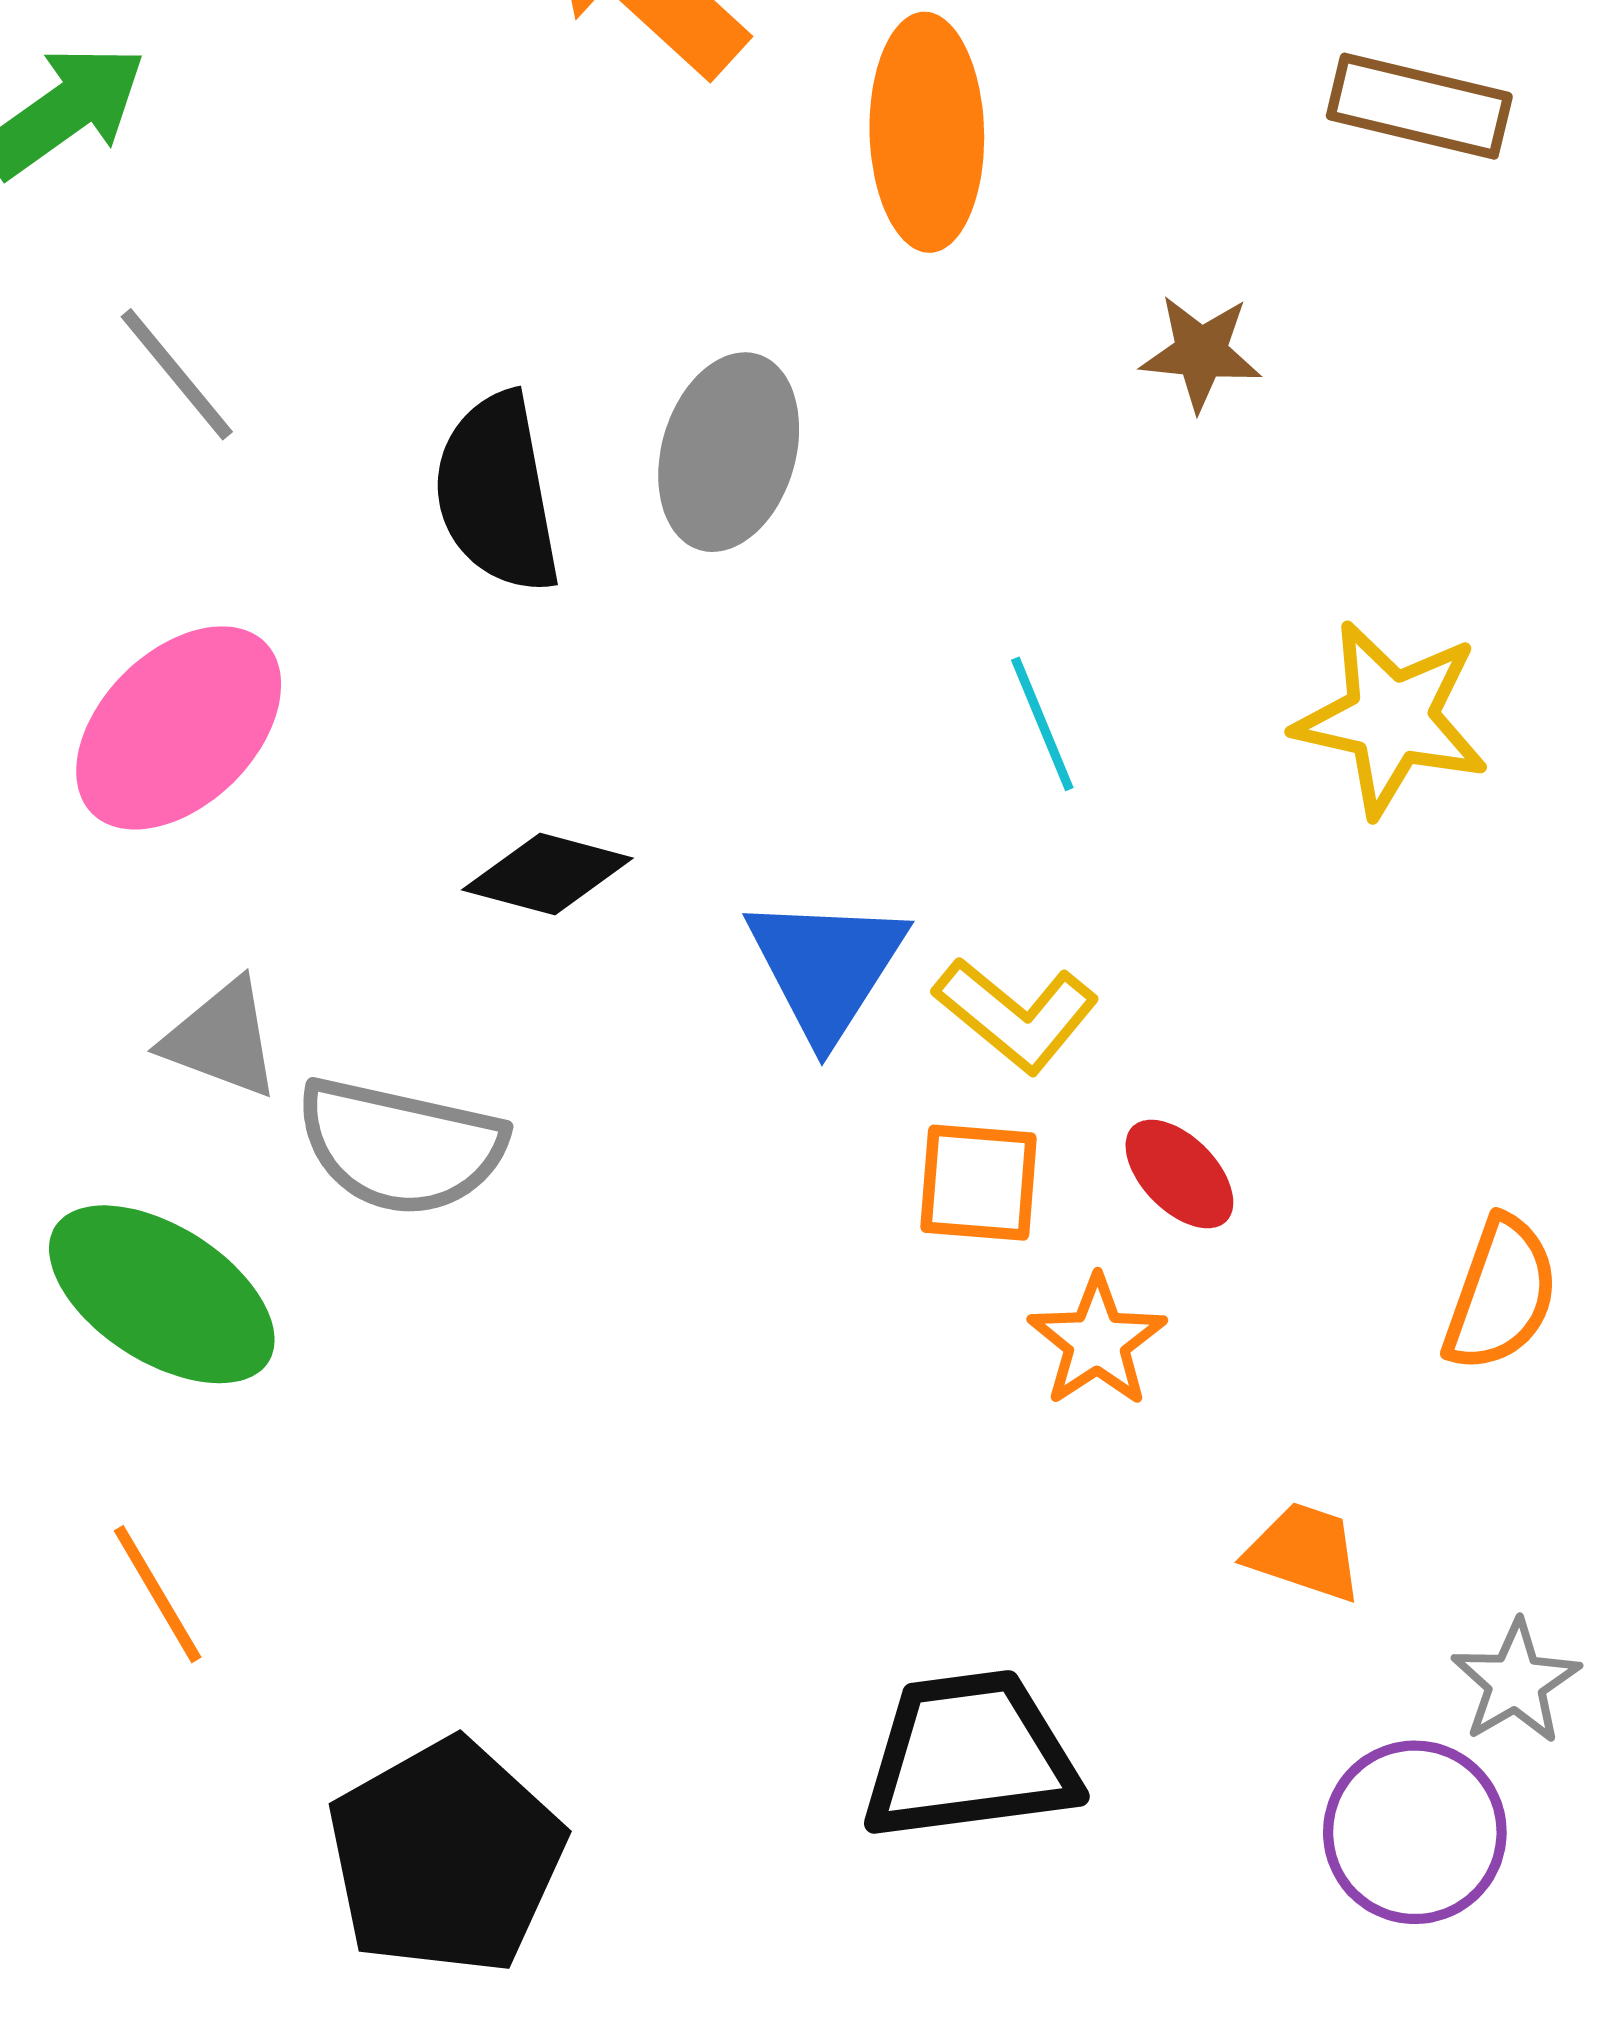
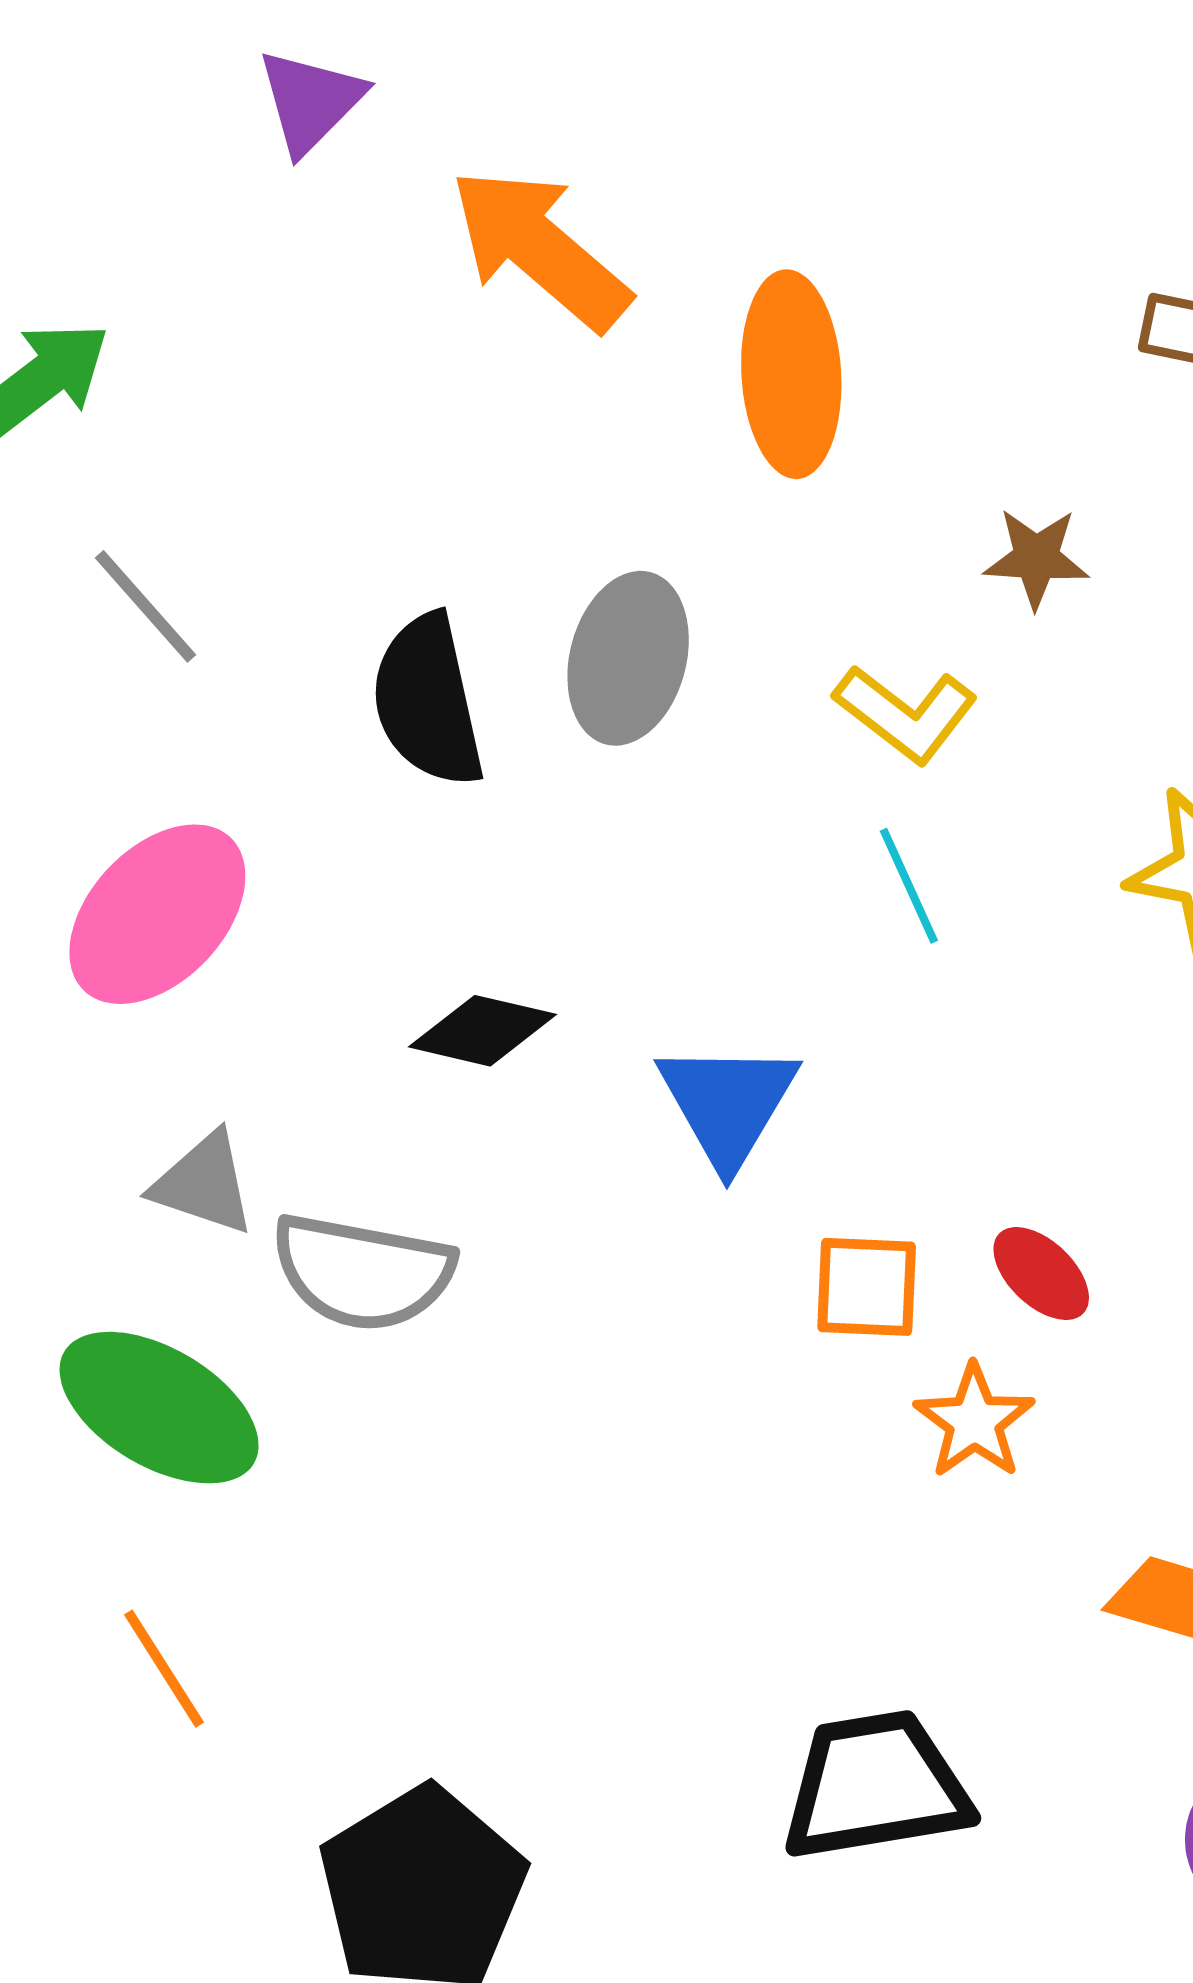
yellow L-shape: (1016, 1015) -> (906, 714), moved

